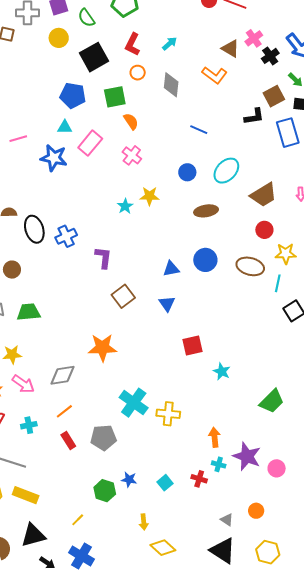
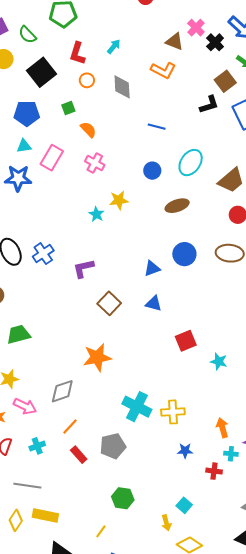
green square: (115, 97) -> (68, 108), size x0.6
purple L-shape: (103, 258) -> (83, 268), turned -100
blue triangle: (167, 304) -> (154, 304), turned -30
blue star: (129, 480) -> (185, 451), moved
cyan square: (165, 483) -> (184, 505), moved

